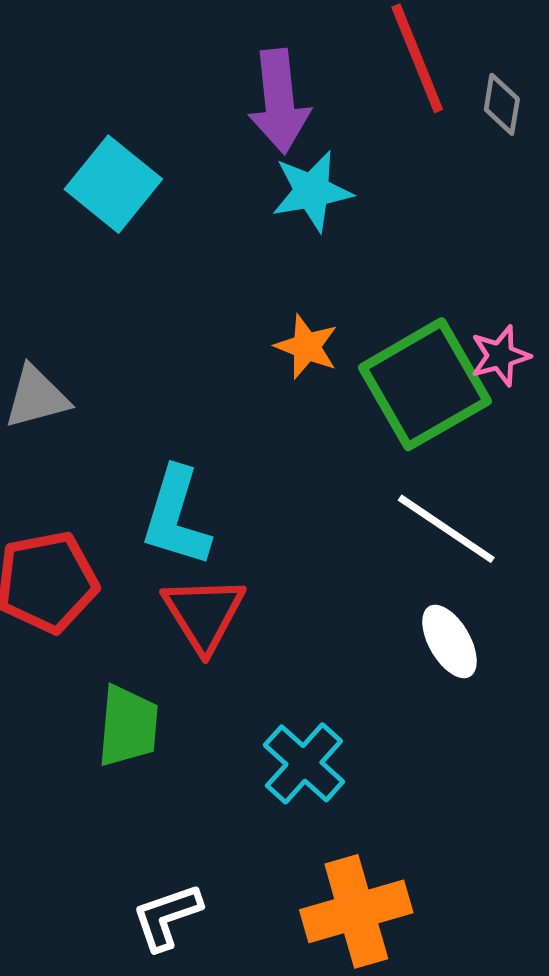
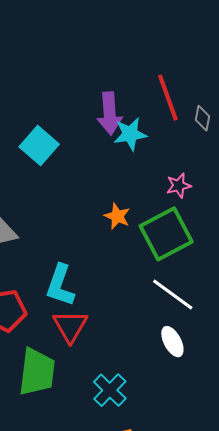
cyan star: (312, 191) -> (130, 134), moved
pink star: (500, 356) -> (179, 186), moved
green trapezoid: (128, 726) -> (37, 372), size x1.4

